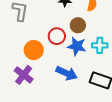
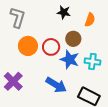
orange circle: (34, 50) -> (28, 46), moved

